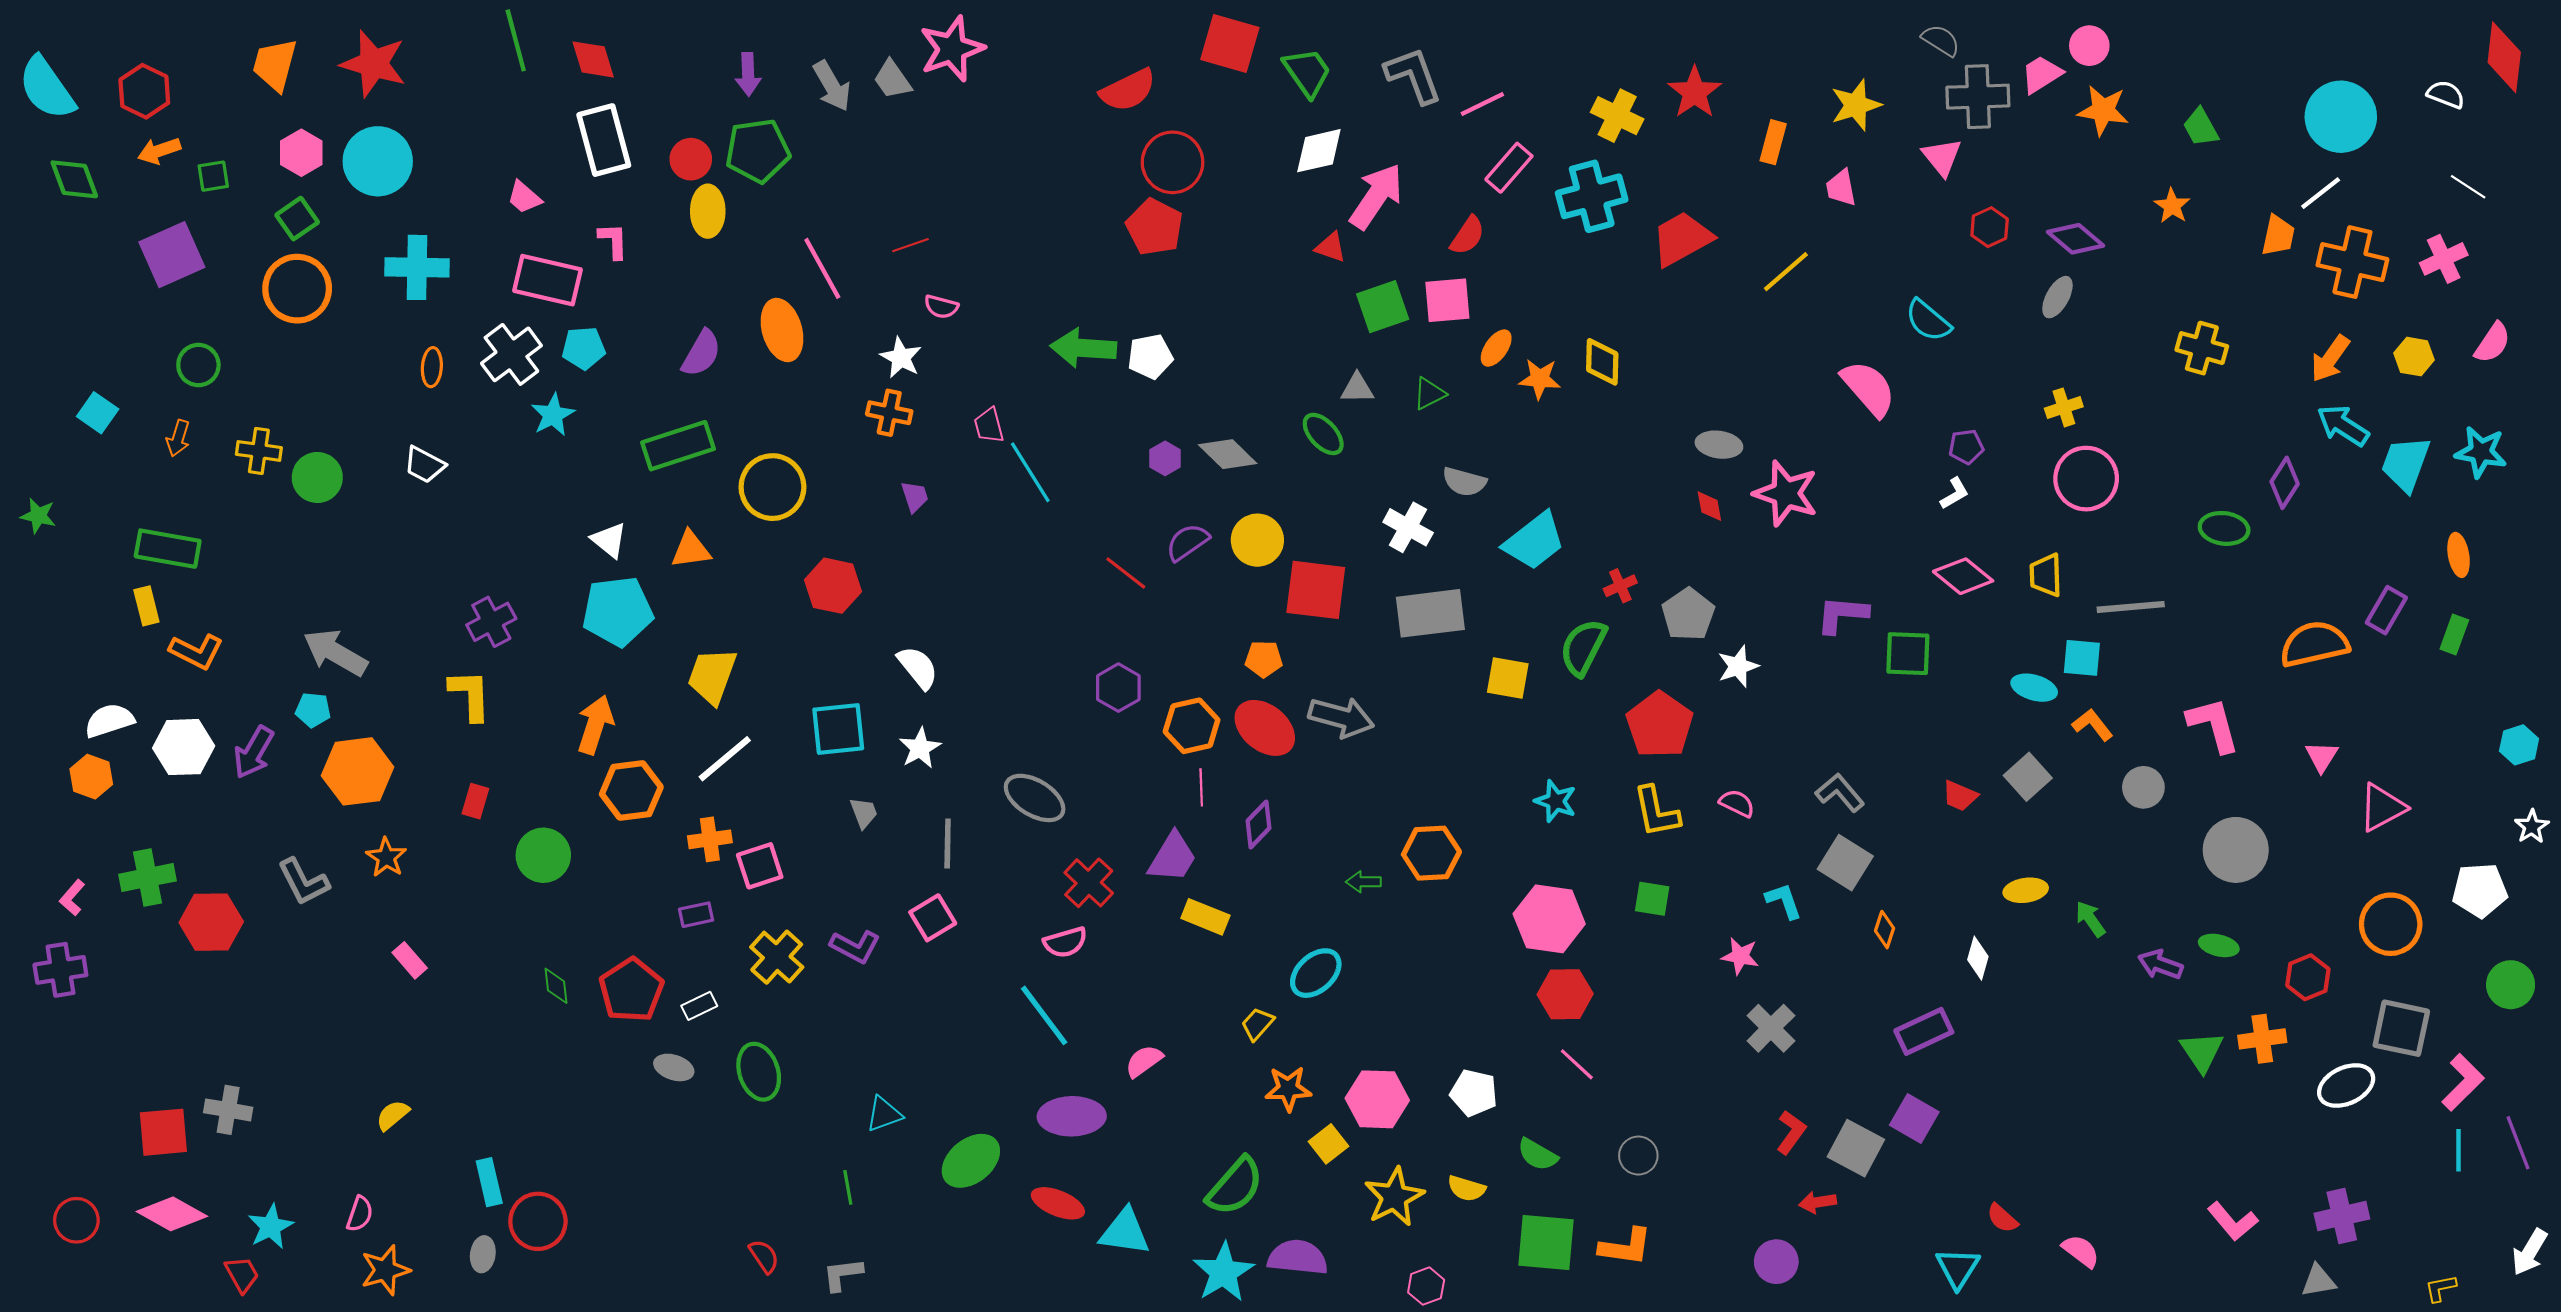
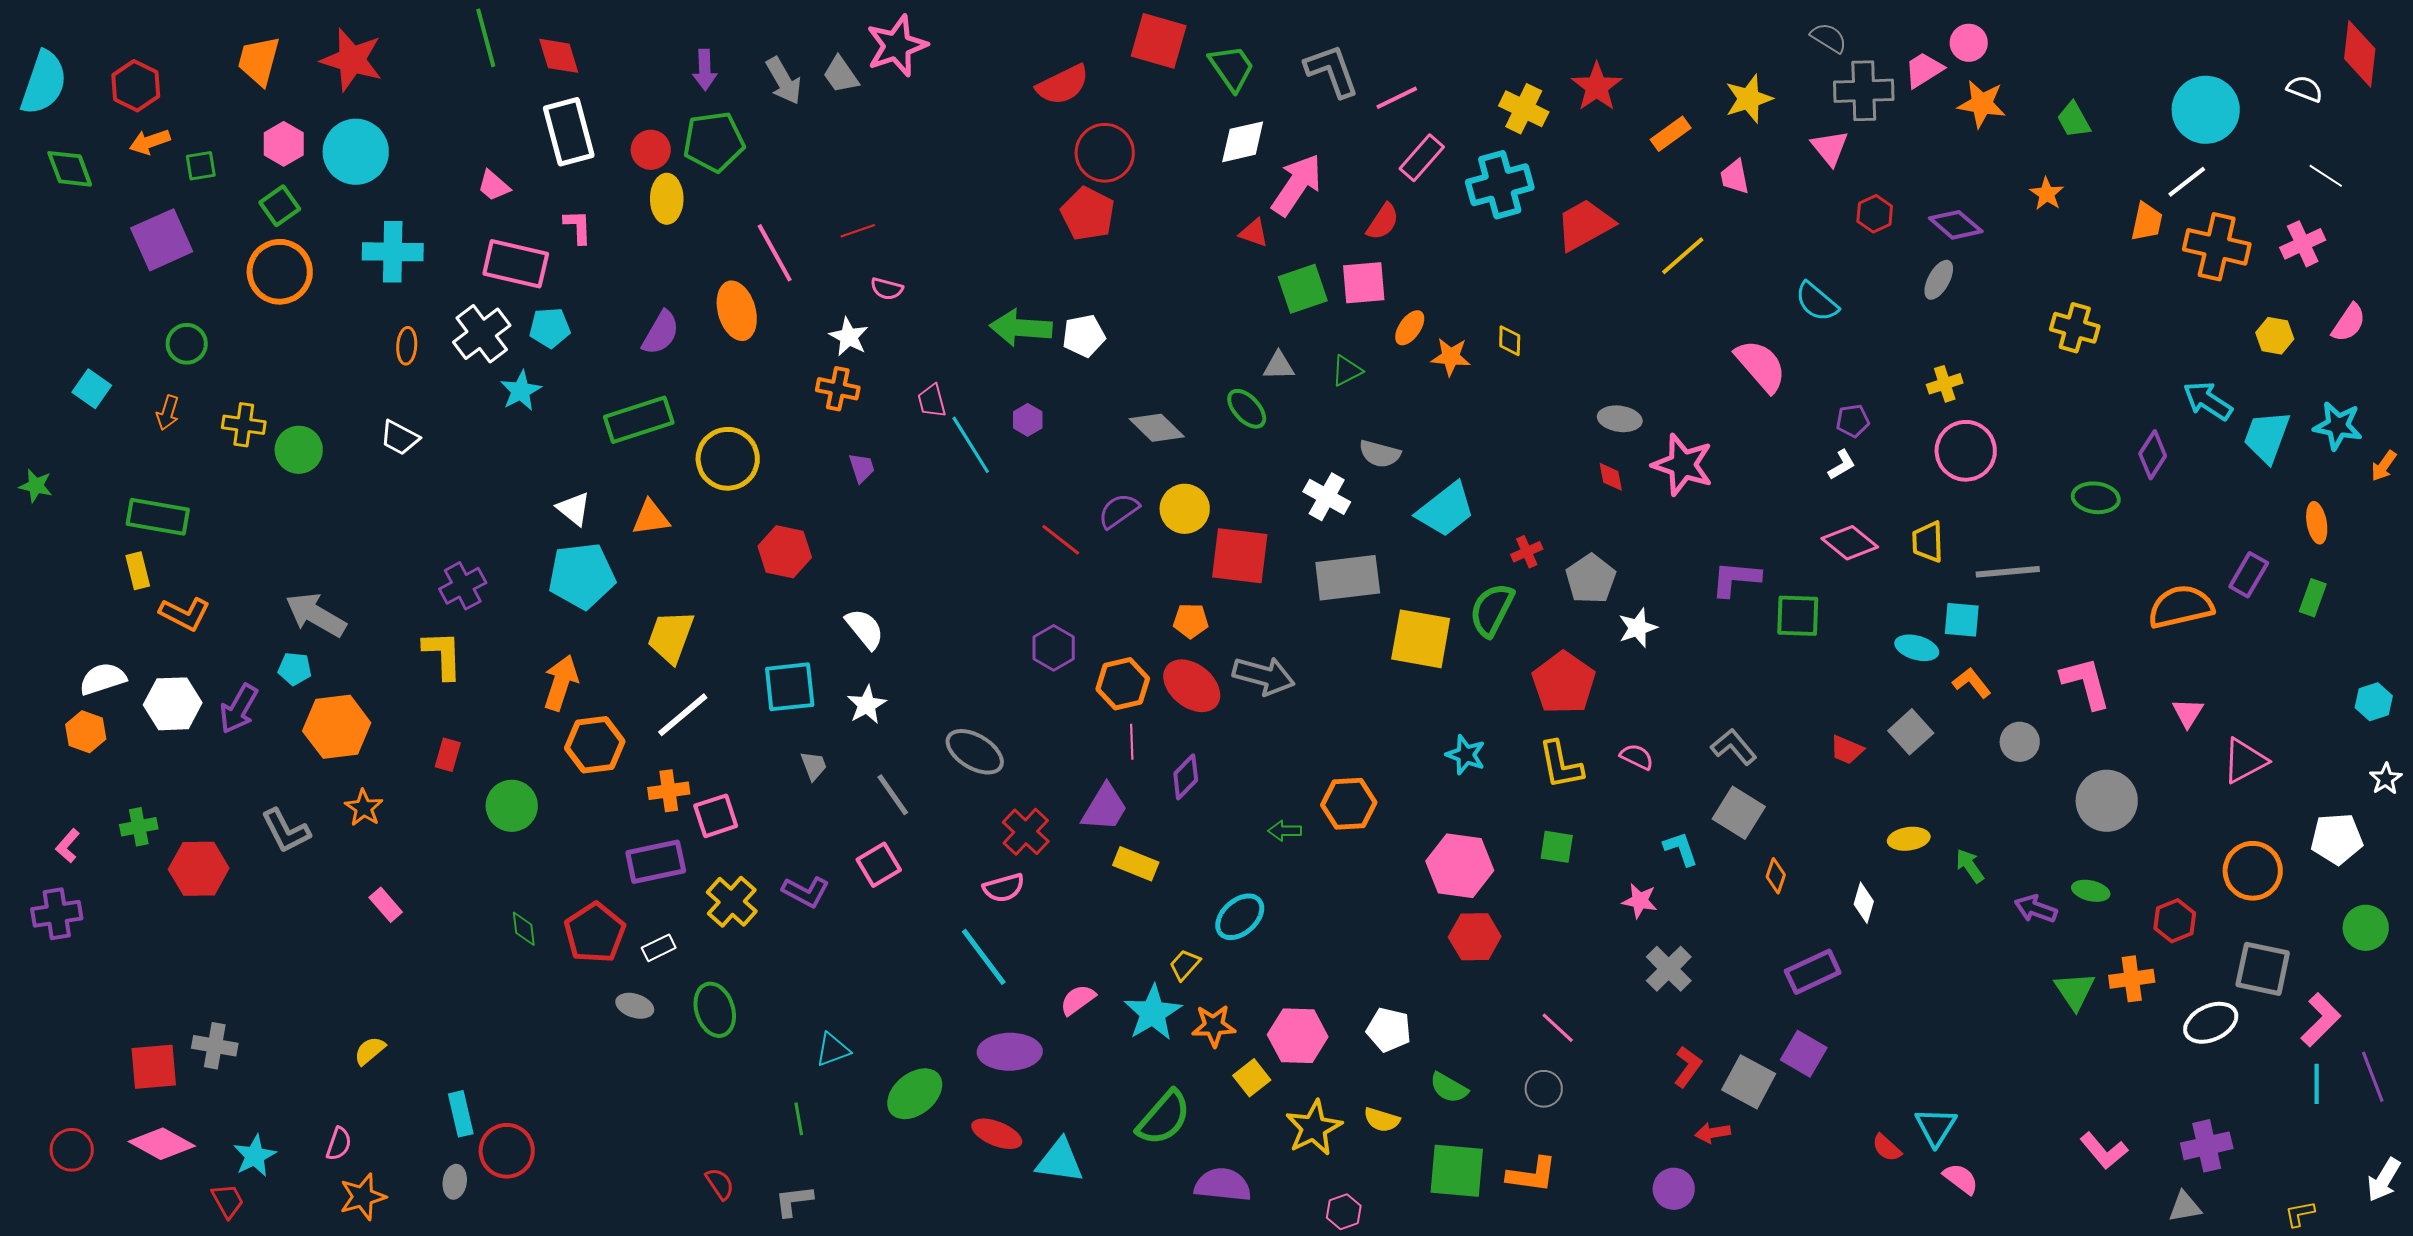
cyan semicircle: (47, 88) -> (44, 83), turned -126
orange rectangle: (1773, 142) -> (1671, 134), turned 39
orange arrow: (2330, 359) -> (2384, 466), moved, size x0.7
yellow diamond: (1602, 362) -> (1510, 341), size x0.7
purple hexagon: (1165, 458) -> (1028, 420), moved
yellow square: (1508, 678) -> (1421, 639), size x1.5
gray line: (948, 844) -> (893, 795), turned -36
green cross: (147, 878) -> (139, 827), size x0.7
purple rectangle: (696, 915) -> (656, 862), size x1.8
pink line: (1577, 1064) -> (1558, 1028), moved
cyan triangle: (1958, 1268) -> (1936, 1127), moved
cyan star: (1223, 1272) -> (1153, 1013), moved

